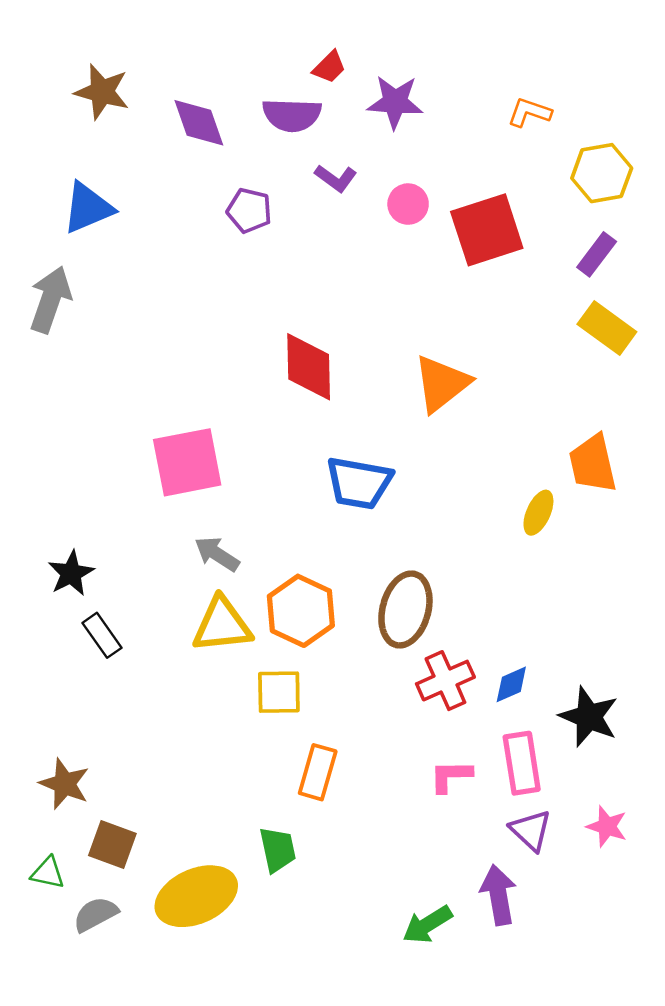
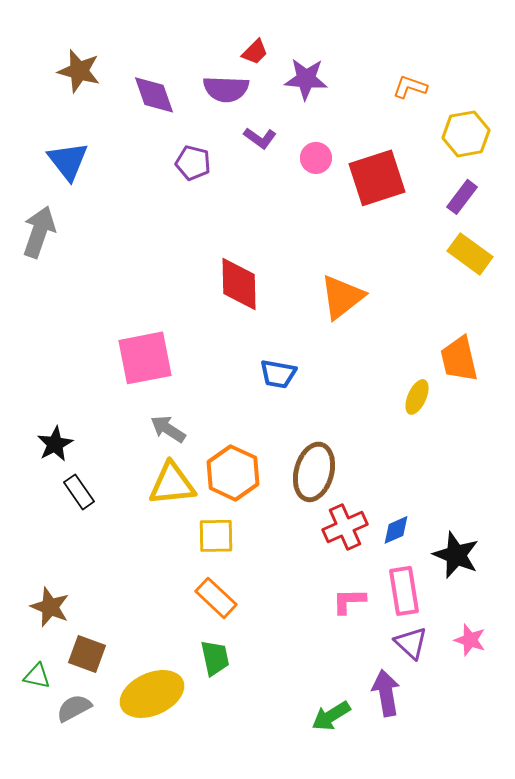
blue triangle: (88, 208) -> (68, 161), turned -45
blue trapezoid: (359, 483) -> (278, 374), size x0.7
orange rectangle: (318, 772) -> (216, 598), moved, turned -63

